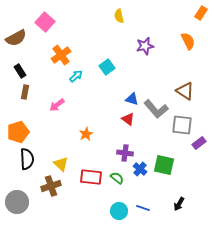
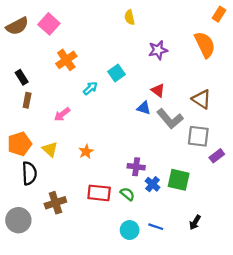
brown semicircle: (16, 38) -> (17, 26), moved
orange semicircle: (188, 41) -> (205, 45), size x1.4
cyan arrow: (76, 76) -> (90, 88), moved
red triangle: (128, 119) -> (158, 90), moved
orange star: (86, 134) -> (86, 151), moved
yellow triangle: (61, 164) -> (50, 149), moved

